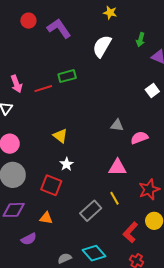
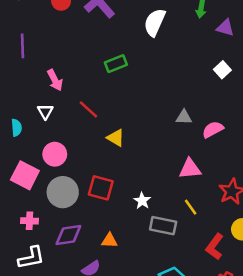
red line: (43, 89) -> (88, 109), moved, turned 66
white star: (67, 164) -> (142, 201), moved
red square: (51, 185) -> (101, 188), moved
gray rectangle: (91, 211) -> (163, 226), turned 60

